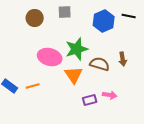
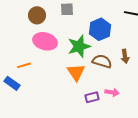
blue hexagon: (104, 21) -> (100, 29), moved
pink ellipse: (50, 57) -> (45, 41), moved
orange line: (33, 86) -> (24, 65), moved

